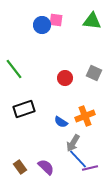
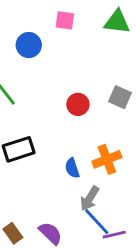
blue circle: (42, 25) -> (29, 45), moved
blue semicircle: (61, 122) -> (72, 168), turned 40

